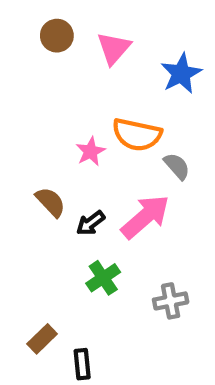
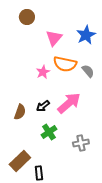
pink triangle: (114, 48) -> (54, 38), moved
gray semicircle: (177, 166) -> (88, 71), moved
brown semicircle: (51, 202) -> (20, 112), moved, turned 63
brown rectangle: (42, 339) -> (20, 161), size x1.5

